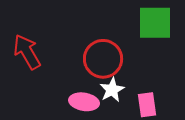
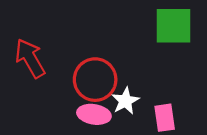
red circle: (103, 59) -> (95, 80), moved

